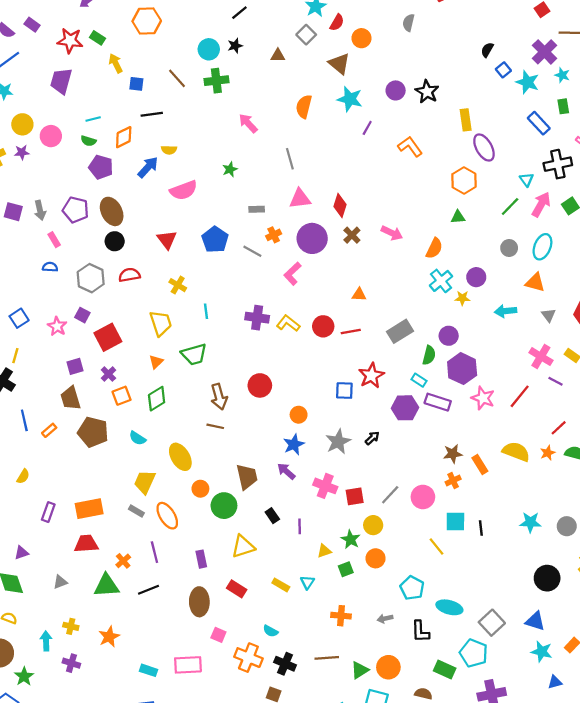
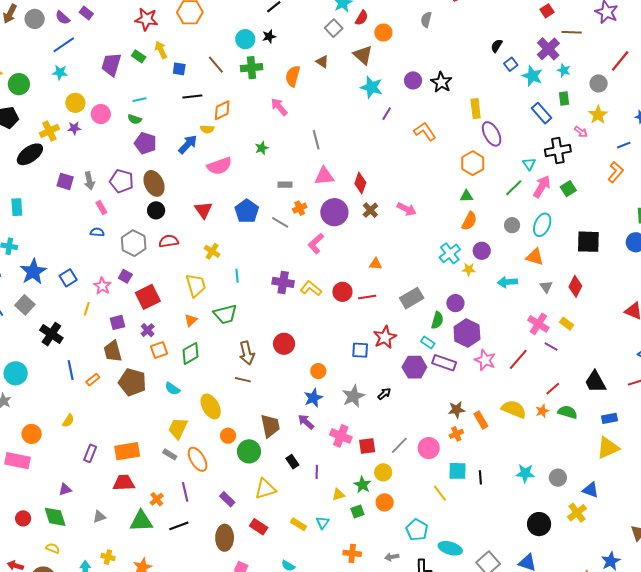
green rectangle: (98, 38) -> (139, 56), moved
red star: (70, 41) -> (146, 19), moved
brown triangle: (278, 55) -> (322, 62), moved, turned 32
orange semicircle: (304, 107) -> (293, 76), moved
orange diamond: (124, 137) -> (222, 110), moved
orange semicircle: (434, 248) -> (469, 221), moved
yellow line: (15, 356) -> (87, 309), moved
purple rectangle: (201, 559) -> (227, 499), turned -35

